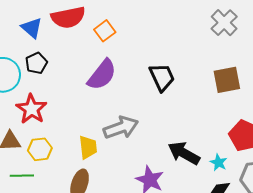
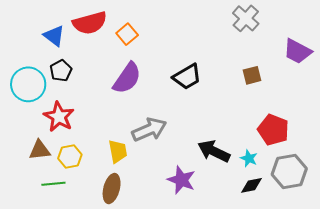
black trapezoid: (162, 77) -> (187, 77), turned 88
brown square: (227, 80) -> (252, 75), size x0.7

